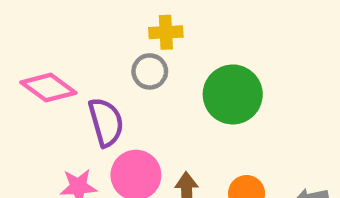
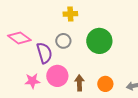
gray circle: (150, 71) -> (63, 41), moved

